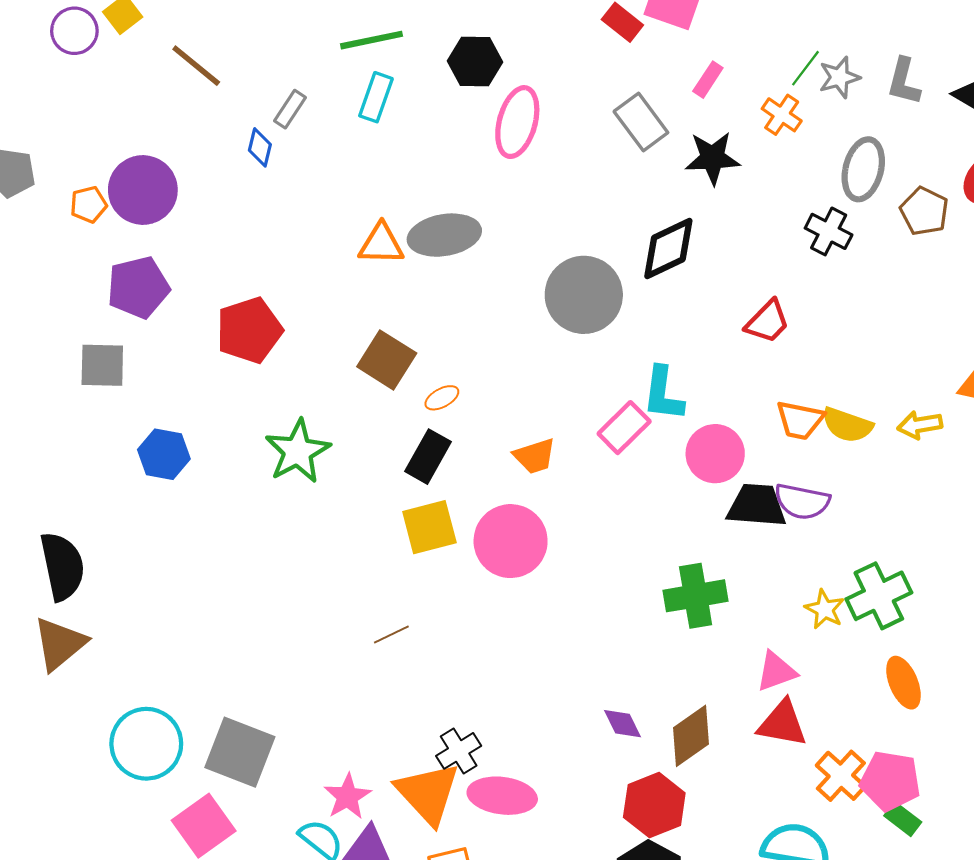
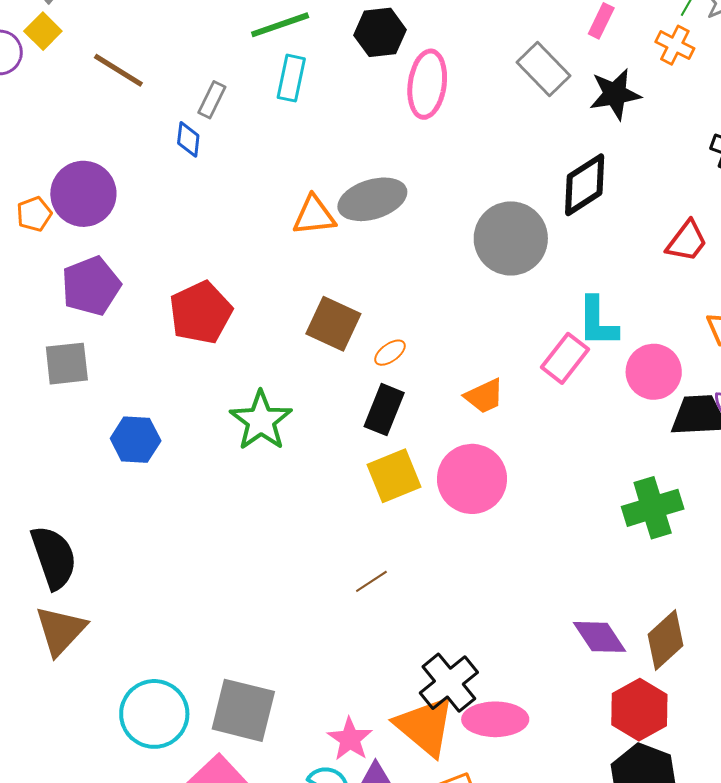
purple diamond: (622, 724) -> (600, 637), size x1.4
black cross: (459, 751) -> (449, 683), size x1.4

